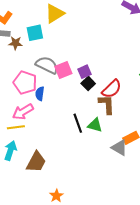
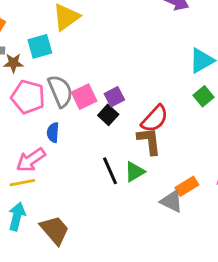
gray semicircle: (47, 65) -> (60, 91), turned 45
pink pentagon: (25, 83) -> (28, 97), moved
black square: (88, 83) -> (108, 115), moved
green triangle: (95, 125) -> (135, 172), turned -42
brown trapezoid: (36, 162) -> (55, 230), turned -65

